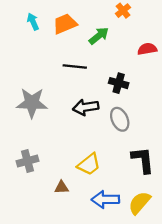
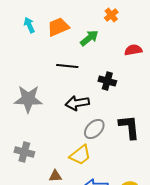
gray ellipse: (120, 119) -> (94, 129), moved, turned 70
black L-shape: (143, 160) -> (129, 127), moved
gray cross: (27, 161) -> (24, 152), turned 30

